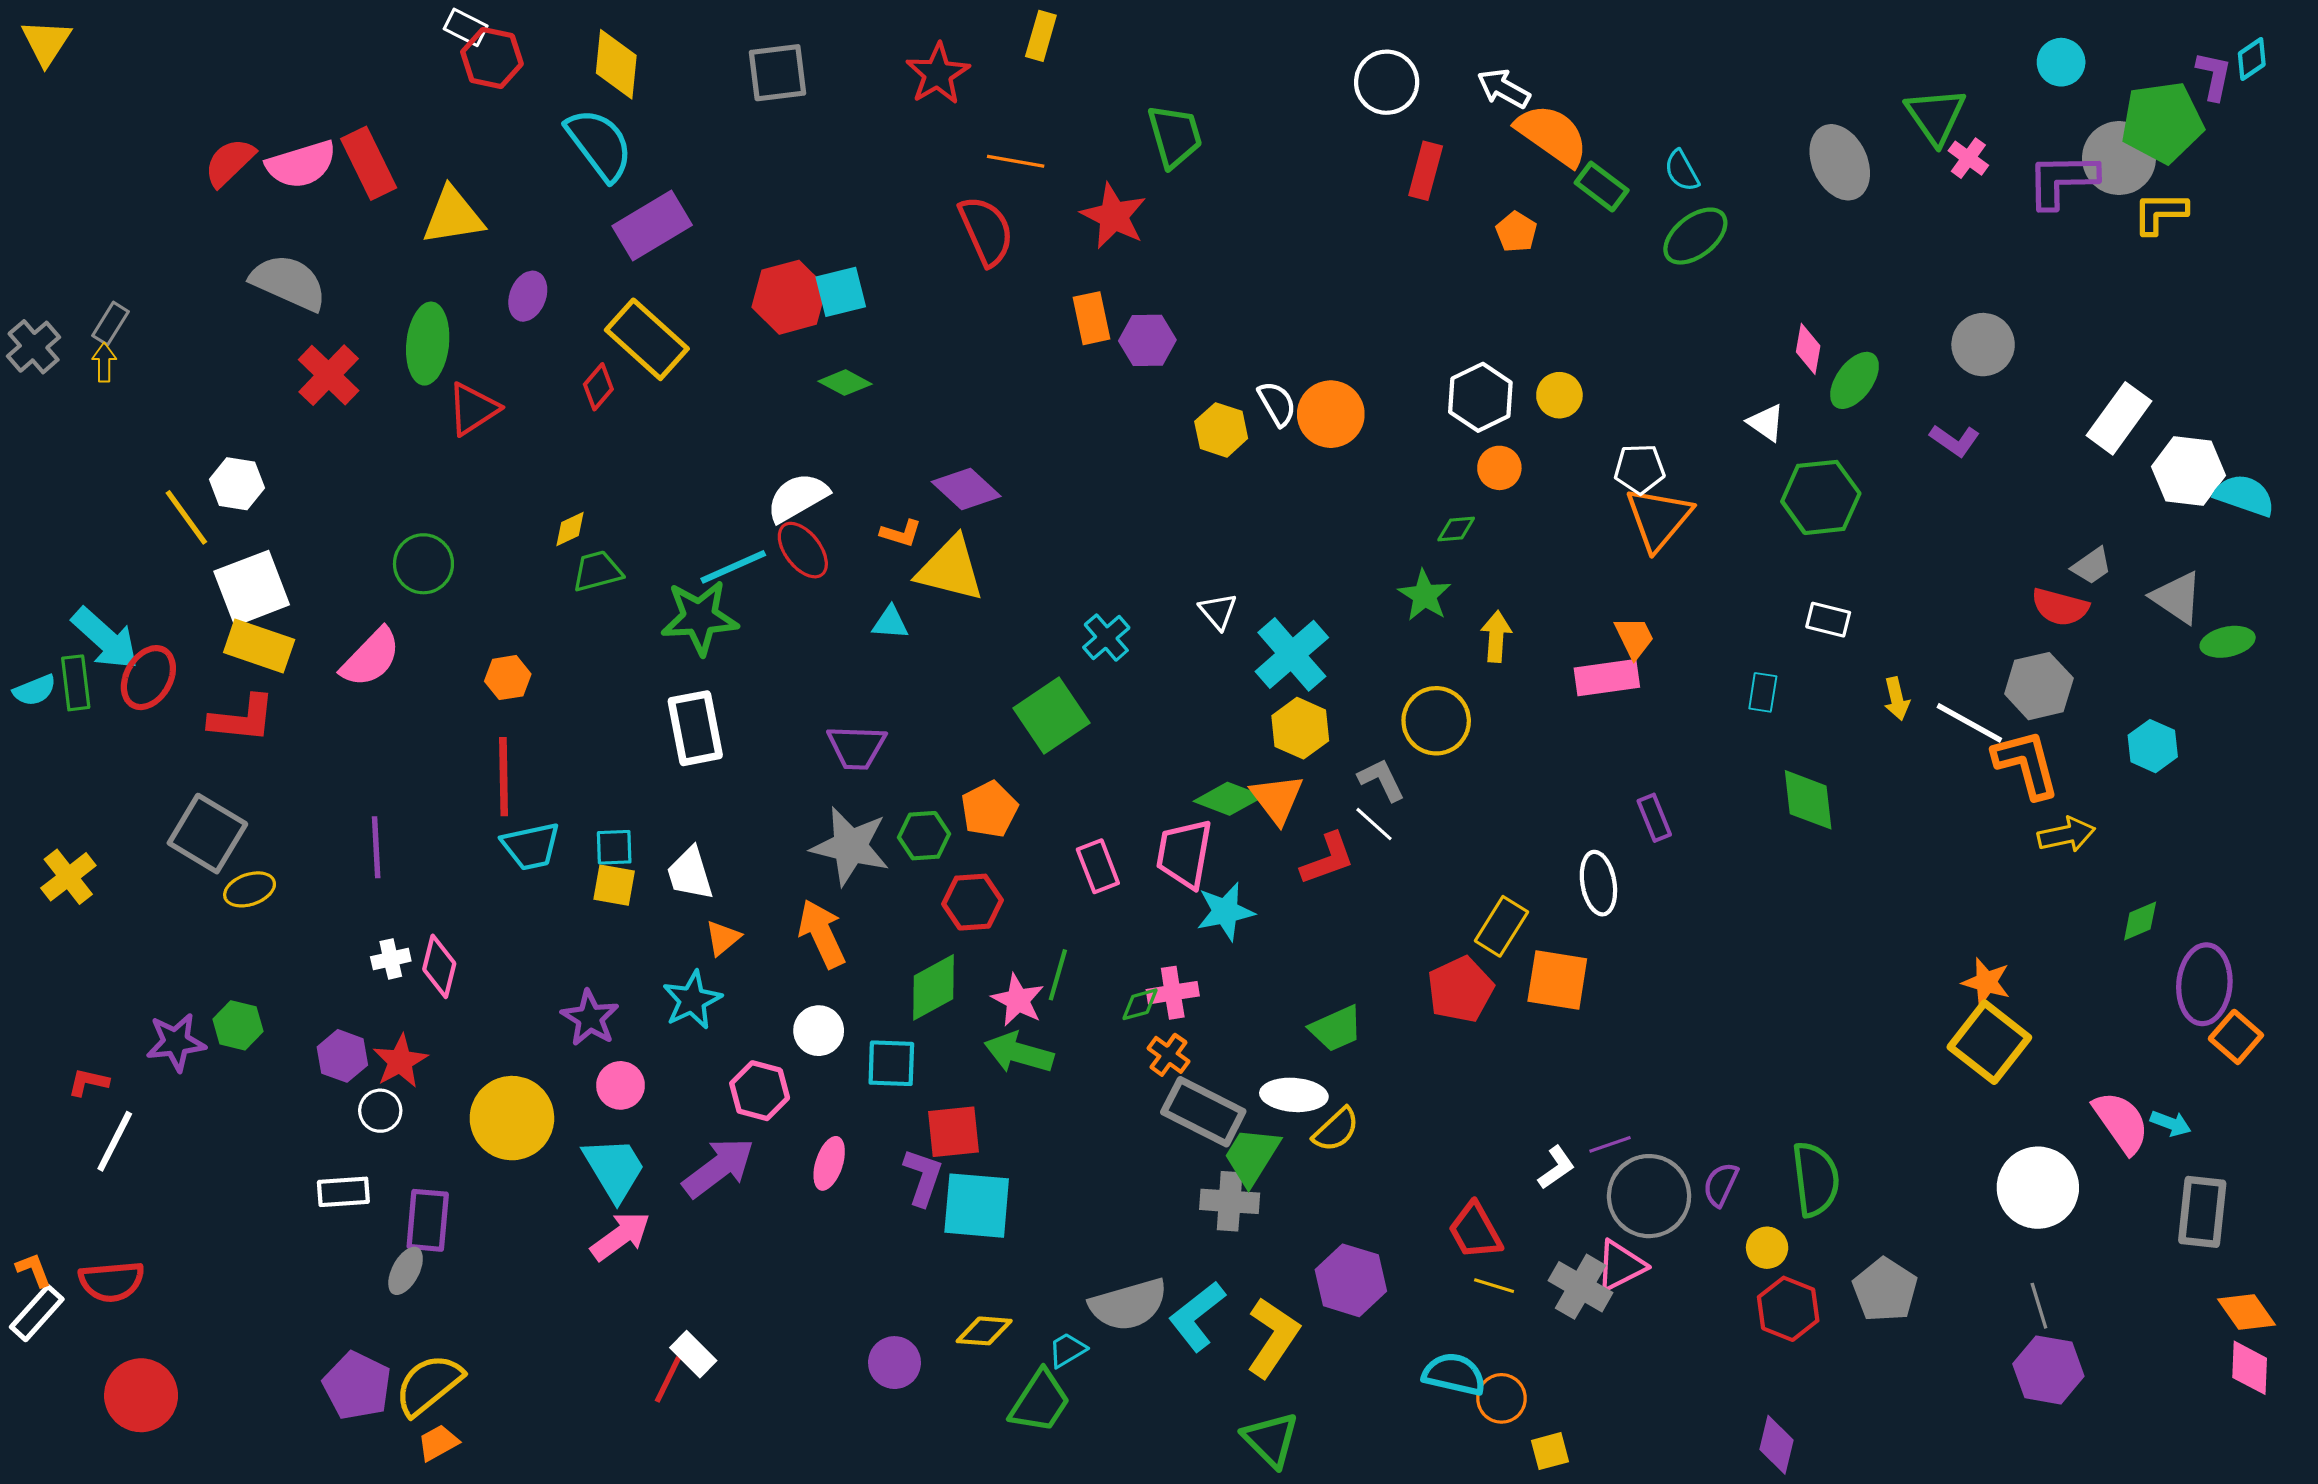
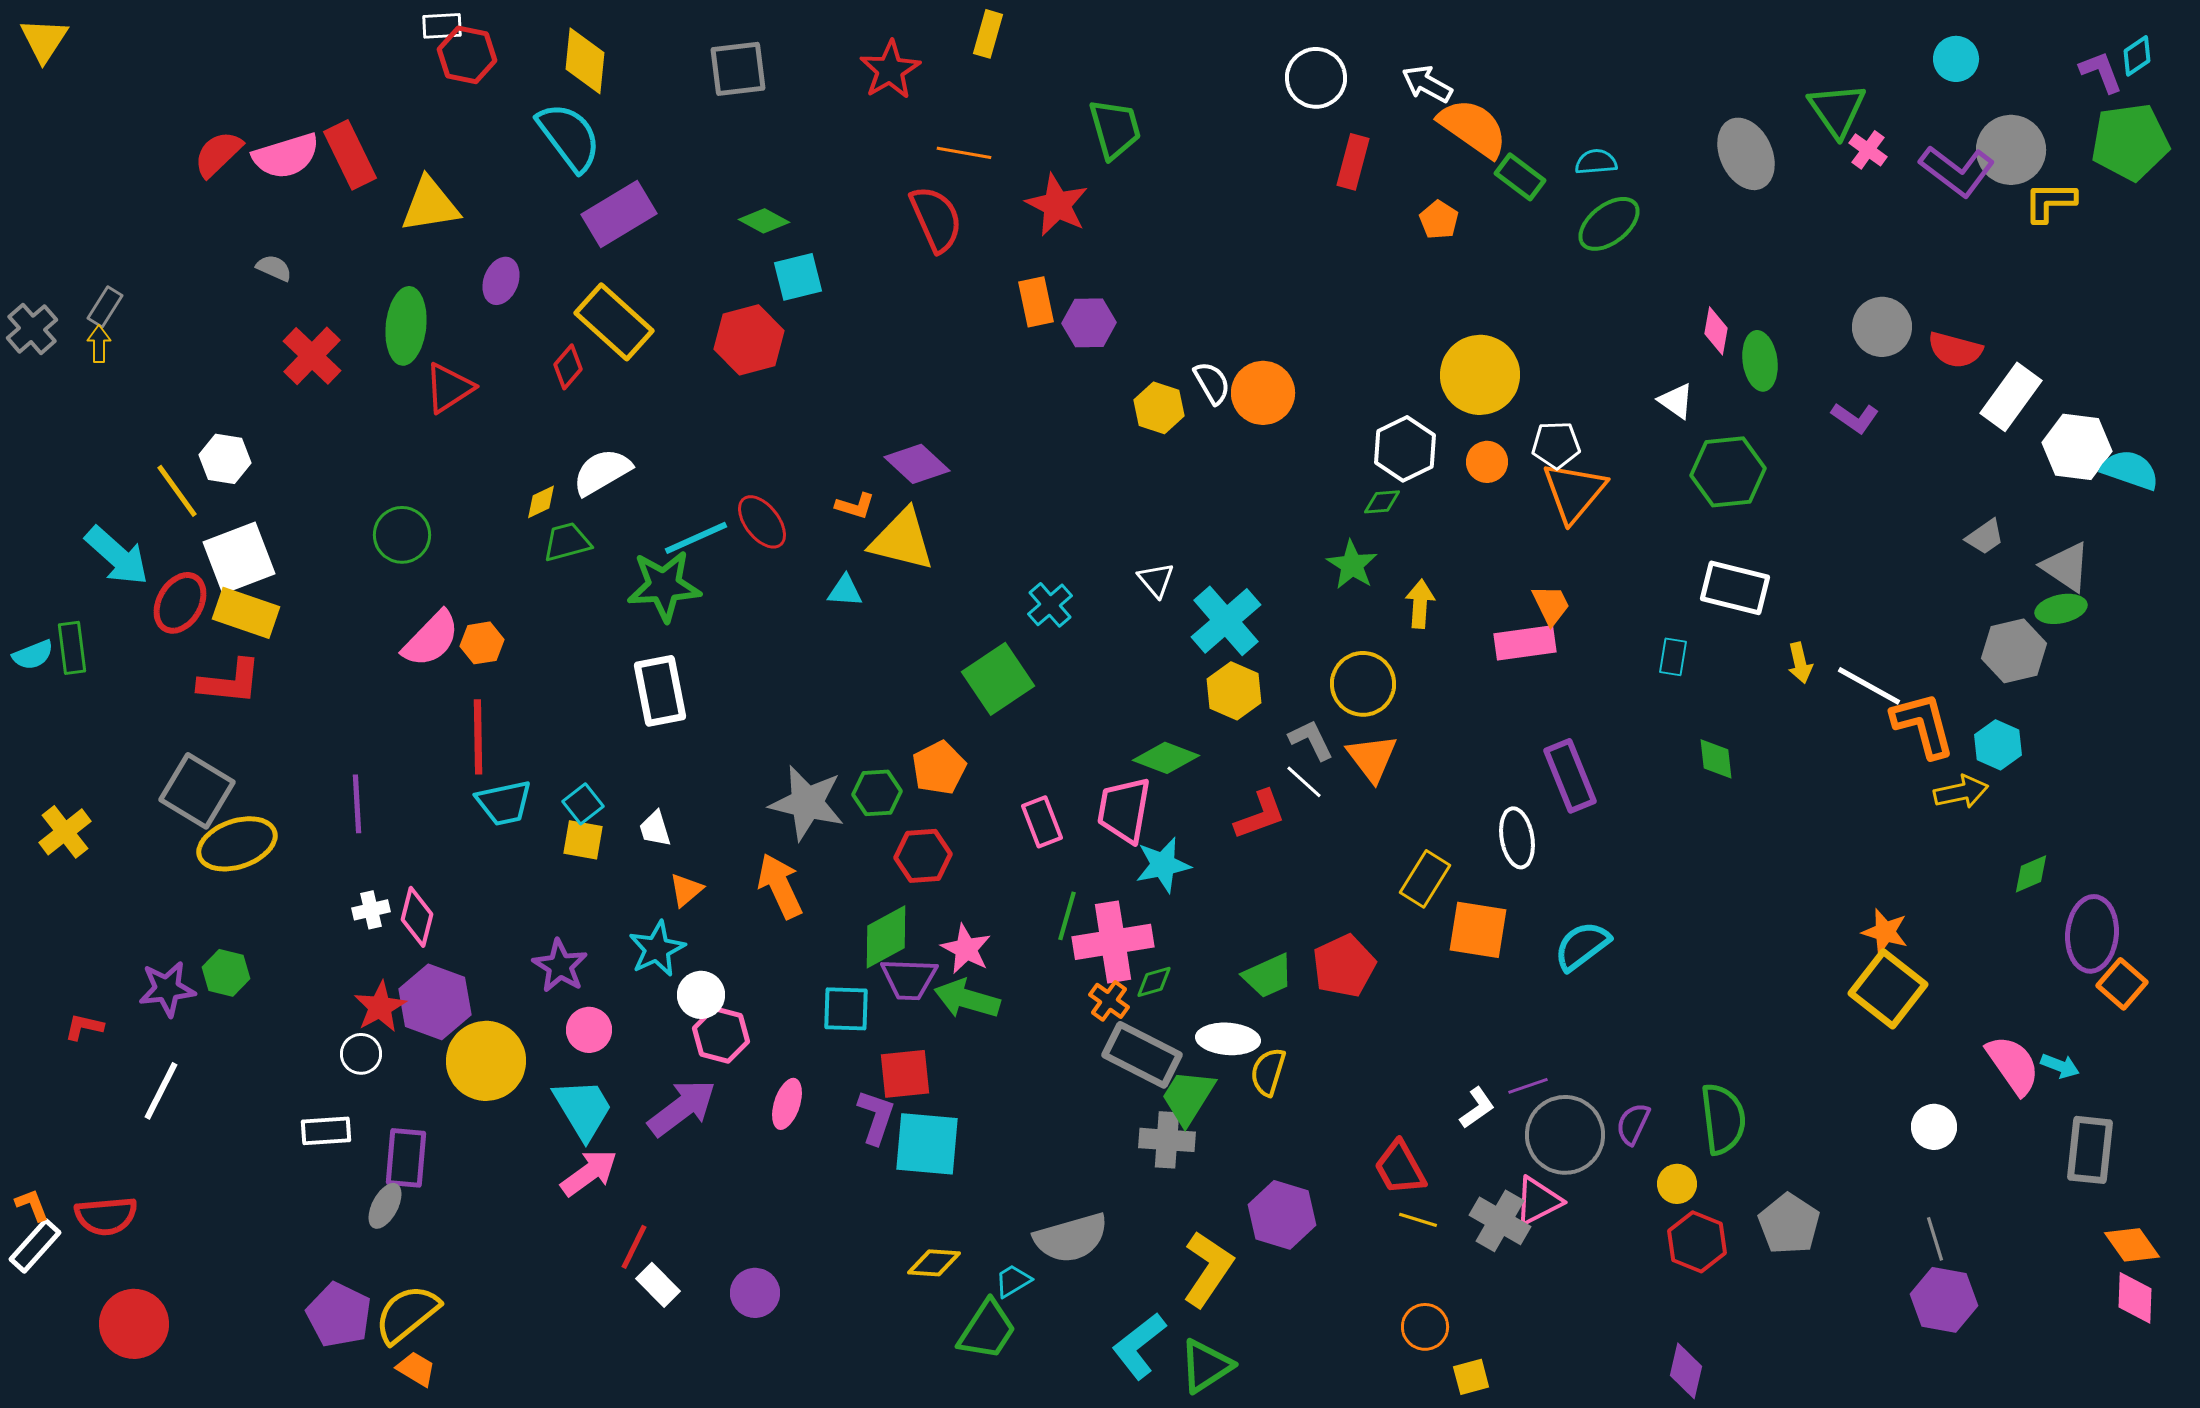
white rectangle: (466, 27) -> (442, 26), turned -30
purple L-shape: (2214, 76) -> (2101, 72), turned -33
green pentagon: (2162, 122) -> (2130, 142), moved
cyan semicircle: (1682, 171) -> (1596, 162), turned 114
purple L-shape: (2062, 180) -> (1957, 171), turned -142
gray semicircle: (289, 282) -> (274, 268), size x0.5
red hexagon: (789, 297) -> (749, 340), moved
green ellipse: (1855, 380) -> (1760, 361), turned -44
green diamond: (845, 383) -> (764, 221), moved
yellow circle: (1559, 395) -> (1480, 375), size x1.8
white hexagon: (1480, 397) -> (1405, 449), moved
orange circle: (1499, 468) -> (1487, 462), moved
white semicircle: (798, 497) -> (602, 472), moved
red semicircle: (2060, 607) -> (1955, 350), moved
white rectangle: (1828, 620) -> (1735, 588), size x1.6
cyan arrow: (105, 639) -> (117, 556), moved
green ellipse: (2228, 642) -> (2061, 609), moved
pink semicircle: (371, 658) -> (431, 639), moved
red ellipse: (148, 678) -> (180, 603), moved
gray hexagon: (2039, 686) -> (2014, 651), moved
cyan hexagon: (2153, 746) -> (1998, 745), moved
purple trapezoid: (857, 747) -> (909, 979), moved
orange triangle: (1277, 799) -> (1372, 758), moved
green diamond: (1808, 800) -> (1716, 759), size x0.7
purple rectangle: (1654, 818) -> (1570, 776), size x1.6
cyan square: (614, 847) -> (583, 804), turned -36
white trapezoid: (690, 874) -> (655, 829), size x0.7
yellow ellipse: (250, 889) -> (237, 844), size x1.6
green line: (1058, 975) -> (1067, 916), moved
red pentagon: (1460, 990) -> (1344, 966), moved
pink cross: (1173, 993) -> (1113, 942), size x1.6
green diamond: (1140, 1004) -> (1154, 982), moved
white circle: (819, 1031) -> (701, 995), moved
purple hexagon: (342, 1056) -> (435, 1002), moved, size x1.5
yellow semicircle: (1336, 1130) -> (1268, 1072), turned 150
white line: (115, 1141) -> (161, 1091), moved
white circle: (2038, 1188) -> (1934, 1127), size x0.6
cyan L-shape: (1197, 1316) -> (1139, 1346), moved
purple circle: (894, 1363) -> (755, 1293), moved
cyan semicircle: (1454, 1374) -> (1582, 946), moved, turned -50
red line: (668, 1379) -> (634, 1247), moved
green triangle: (1271, 1439) -> (1206, 1366), turned 42
orange trapezoid: (438, 1443) -> (416, 1369), turned 60

